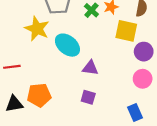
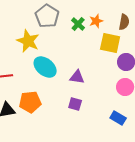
cyan ellipse: (67, 45) -> (45, 67), moved
blue rectangle: (135, 112) -> (118, 118), turned -35

